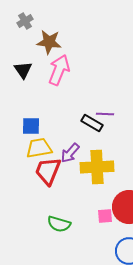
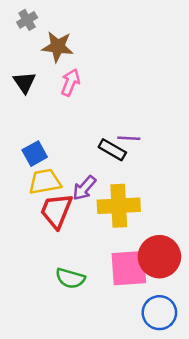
pink arrow: (59, 70) -> (70, 82), size x0.7
blue square: (31, 126) -> (35, 154), turned -30
pink square: (105, 216) -> (129, 268), size x2.0

